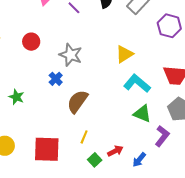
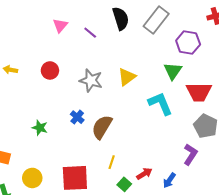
yellow triangle: (124, 54) -> (127, 77), moved
blue cross: (56, 79) -> (77, 117), moved
cyan L-shape: (137, 83) -> (160, 104), turned 32
green triangle: (142, 114) -> (173, 71), moved, turned 48

